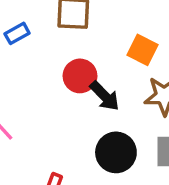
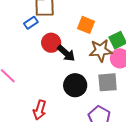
blue rectangle: (17, 33) -> (31, 23), moved

